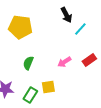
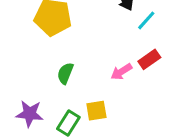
red rectangle: (89, 60) -> (149, 59), moved

